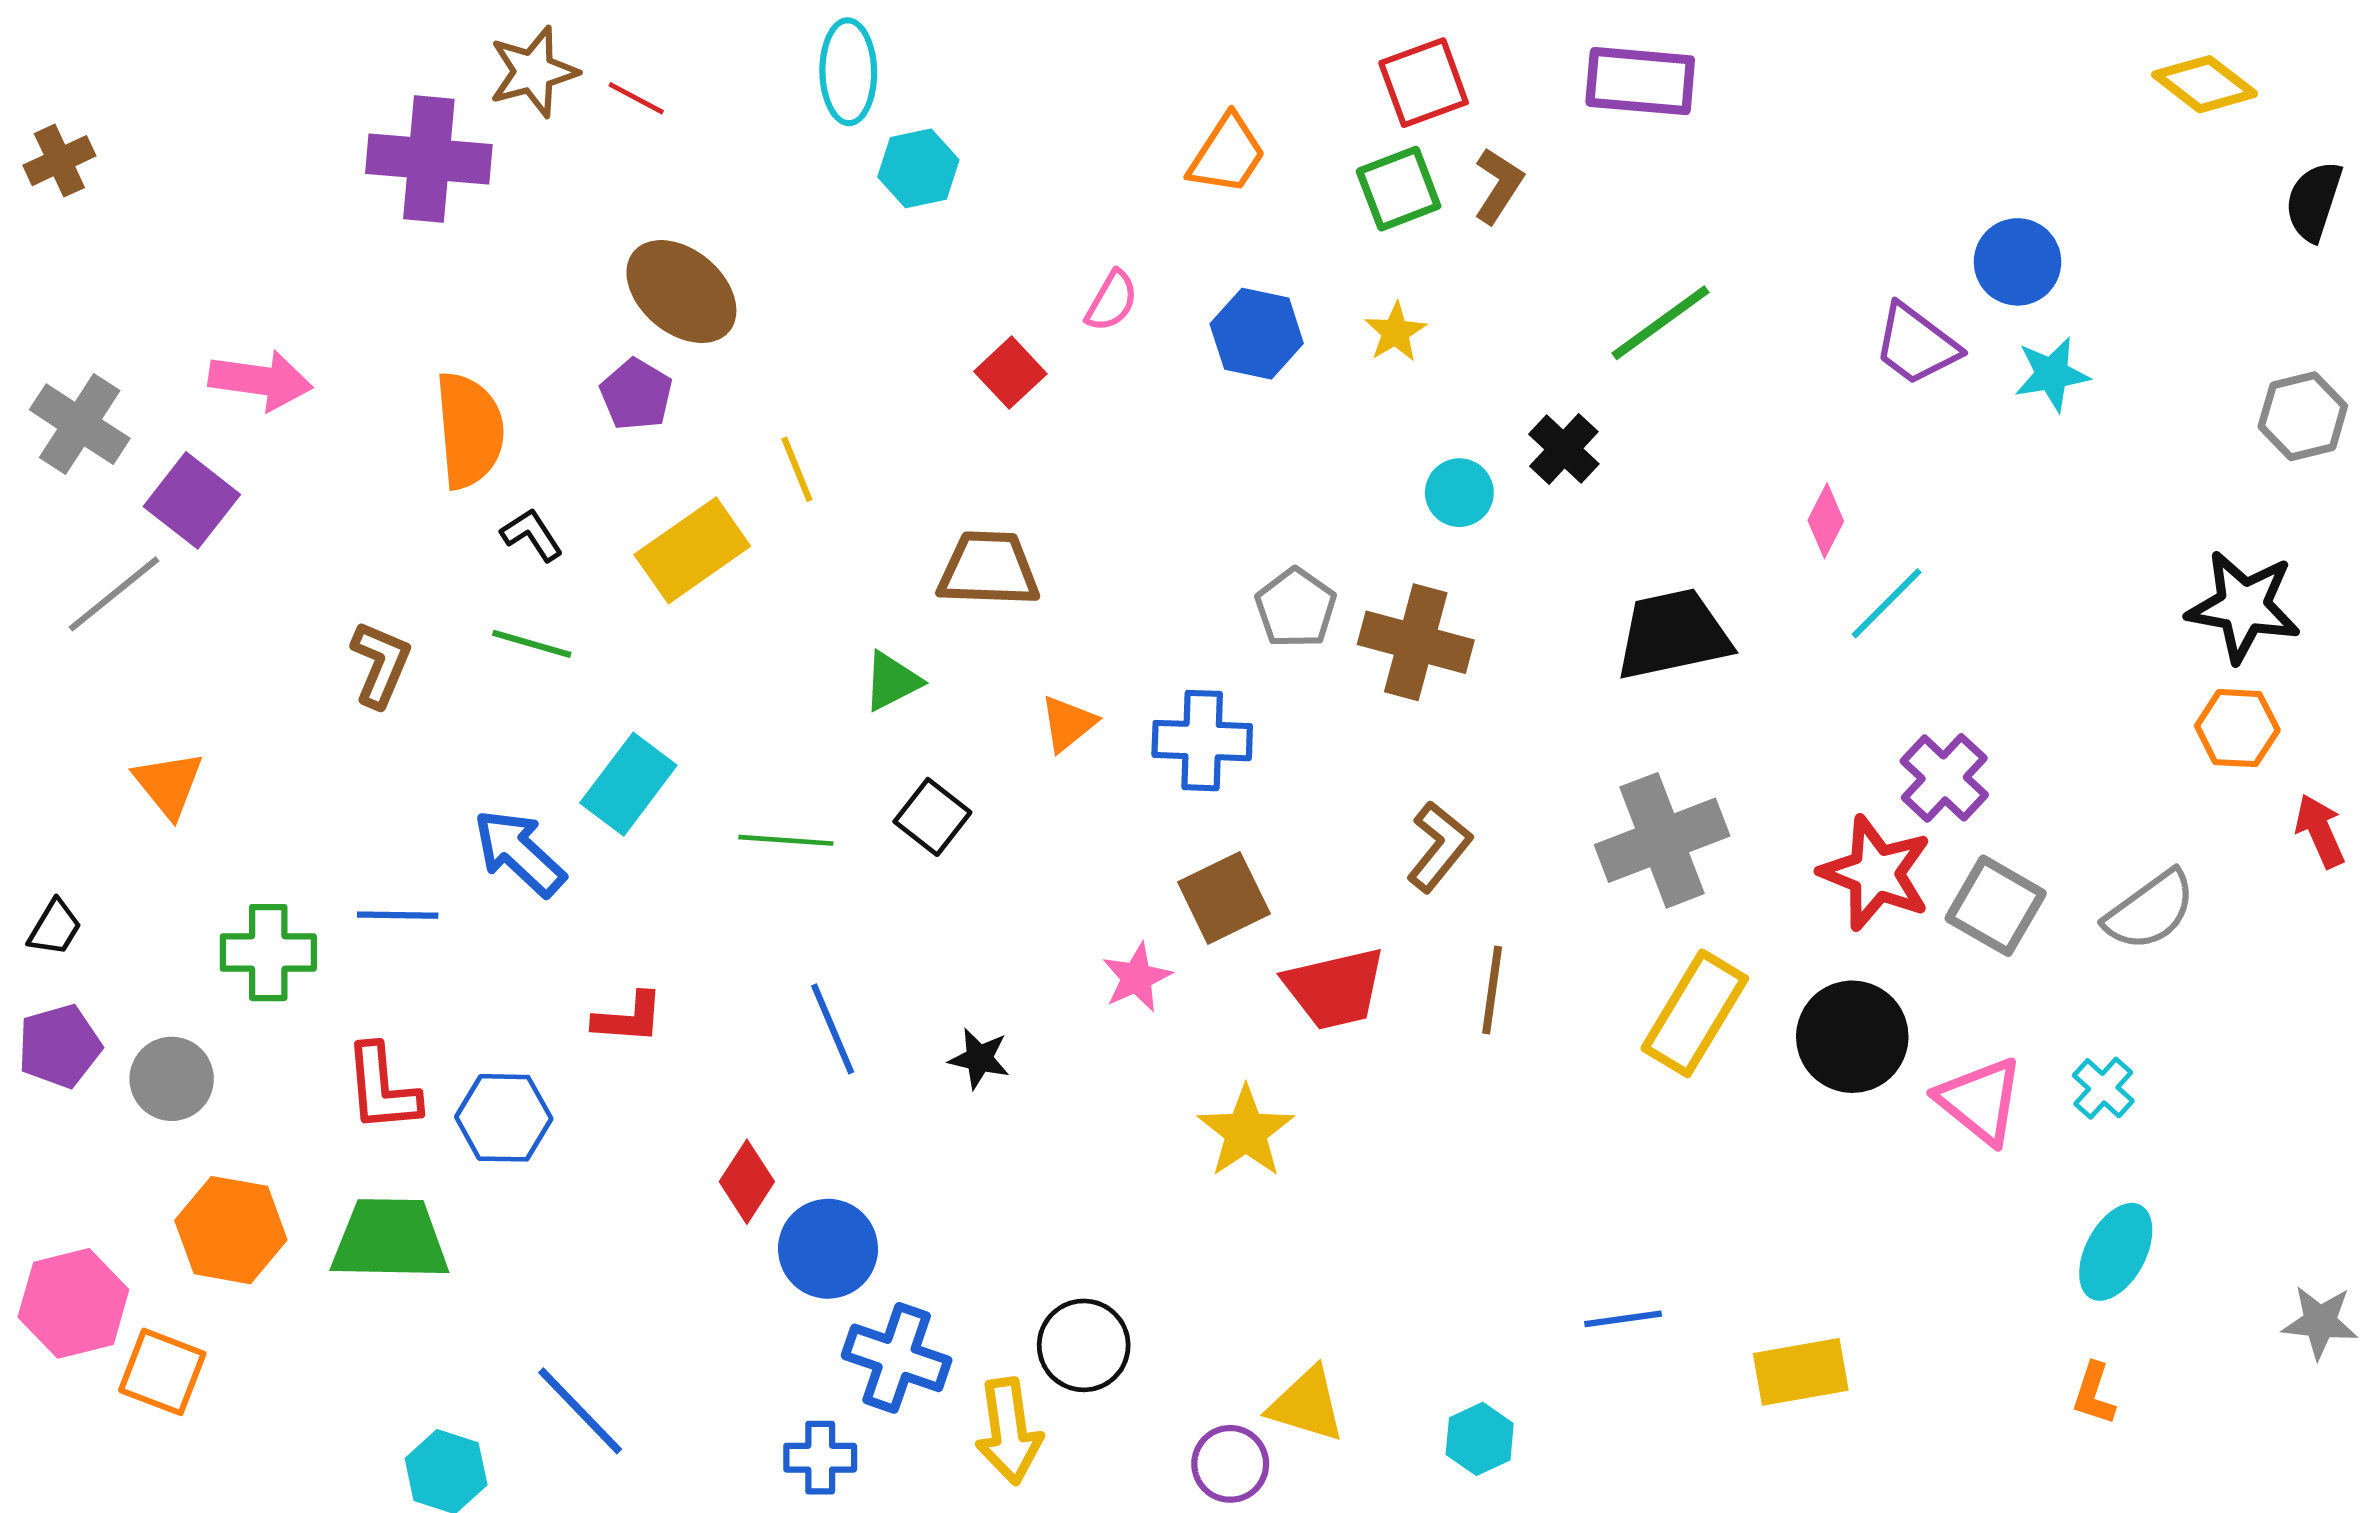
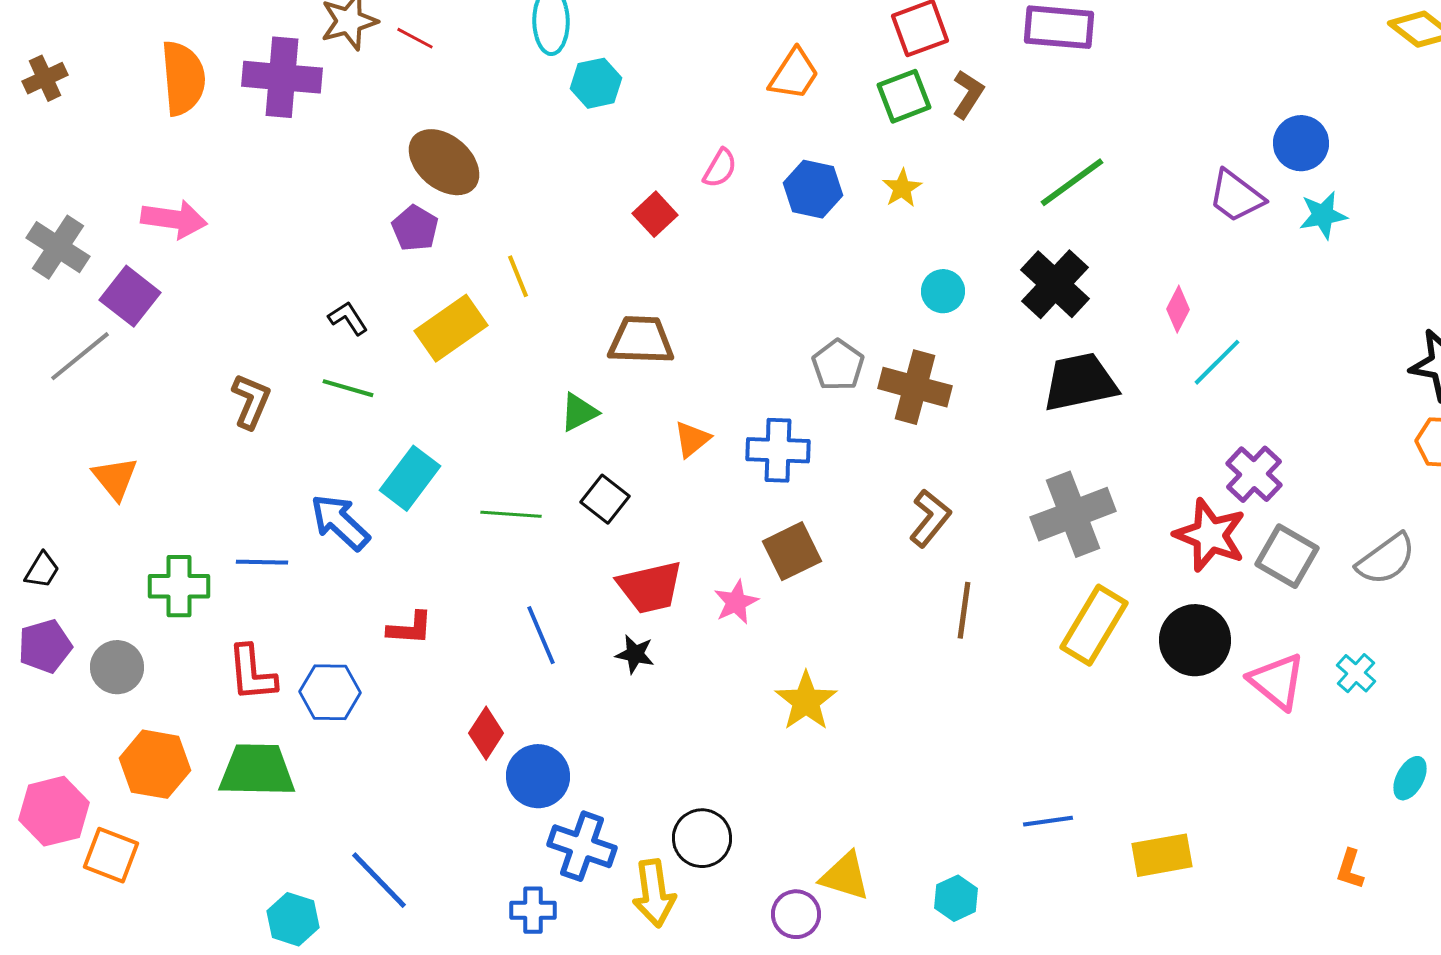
orange semicircle: (469, 430) -> (183, 78), moved
black cross: (1564, 449) -> (1055, 284), moved, size x1.5
red trapezoid: (1335, 988) -> (650, 587), moved
cyan ellipse: (2116, 1252) -> (1410, 778), moved, size x0.7

